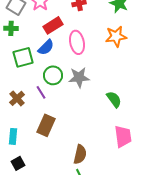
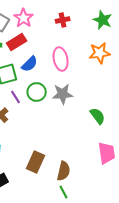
red rectangle: (53, 25) -> (17, 42), moved
purple line: (41, 92) -> (16, 97), moved
brown rectangle: (46, 125) -> (36, 162), moved

